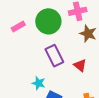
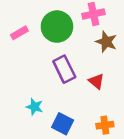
cyan star: (39, 83) -> (35, 107), moved

